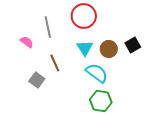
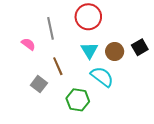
green hexagon: (101, 101) -> (78, 100), moved

